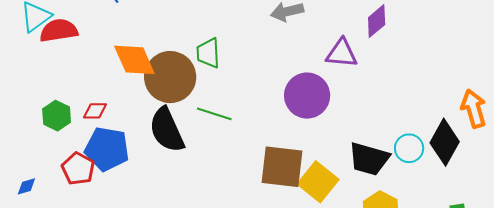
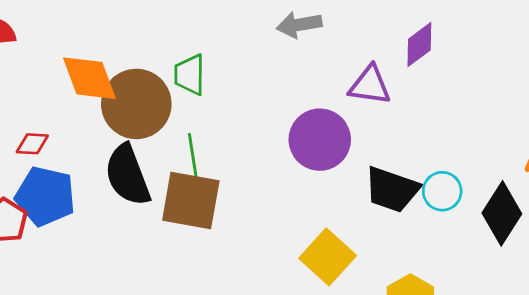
green line: (214, 114) -> (193, 157), turned 60
cyan circle: (409, 148) -> (442, 191), moved
black trapezoid: (369, 159) -> (392, 190), moved
brown square: (282, 167) -> (191, 201), moved

